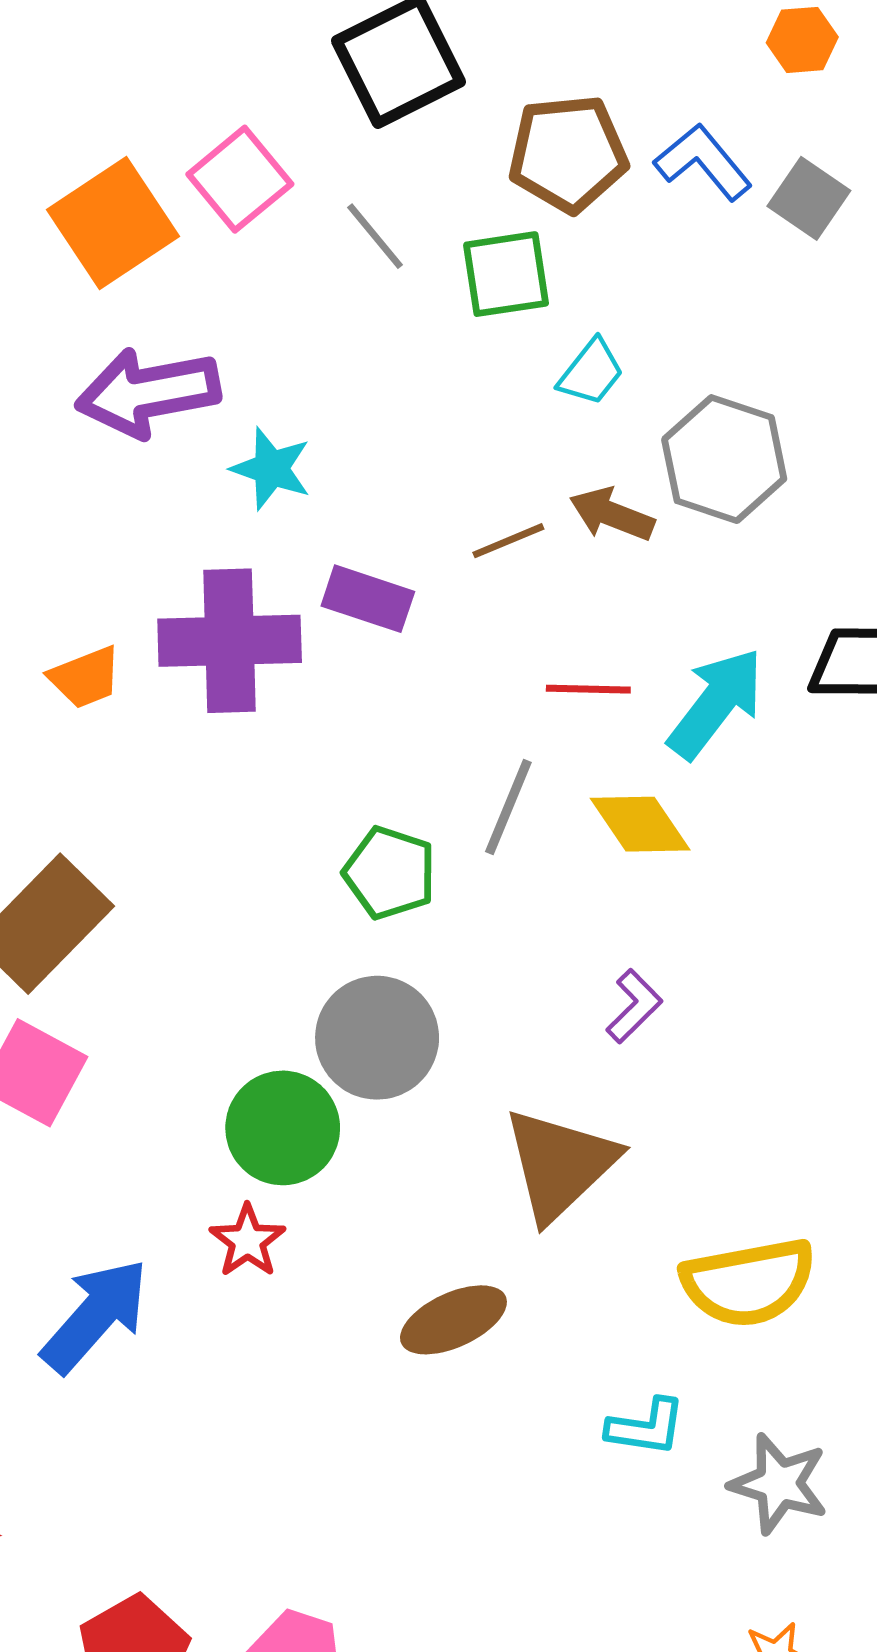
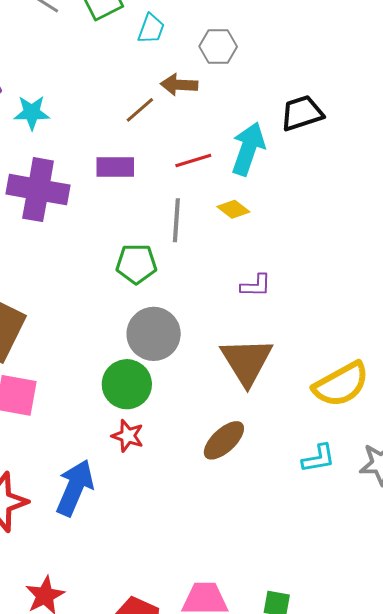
gray hexagon: (724, 459) -> (218, 47), size x0.7
purple rectangle: (368, 599) -> (115, 167), moved
purple cross: (230, 641) -> (38, 190), turned 30
yellow diamond: (640, 824) -> (233, 209), size x0.7
purple L-shape: (634, 1006) -> (256, 286), turned 64

